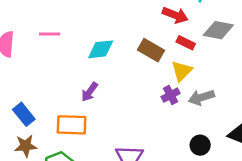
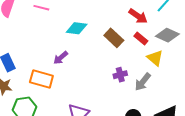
yellow triangle: (182, 71) -> (155, 58), moved, turned -48
gray arrow: (201, 97) -> (143, 82), turned -48

